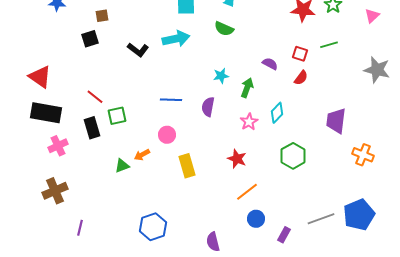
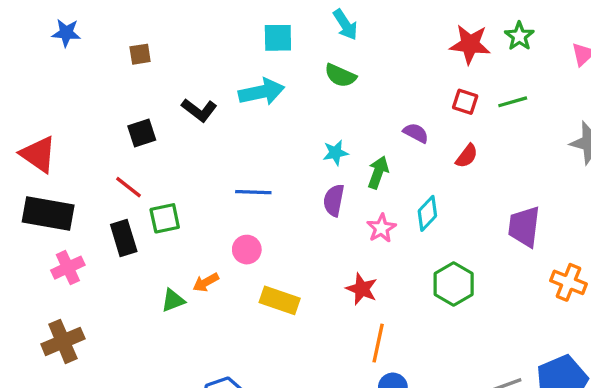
black square: (90, 39) -> (142, 133), moved
red square: (300, 54) -> (465, 102), moved
purple semicircle: (208, 107) -> (334, 200), moved
yellow rectangle: (187, 166) -> (280, 300), turned -55
orange line: (247, 192) -> (378, 343), turned -40

